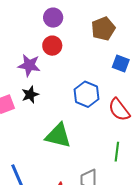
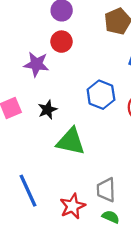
black star: (30, 95) -> (47, 110), moved

